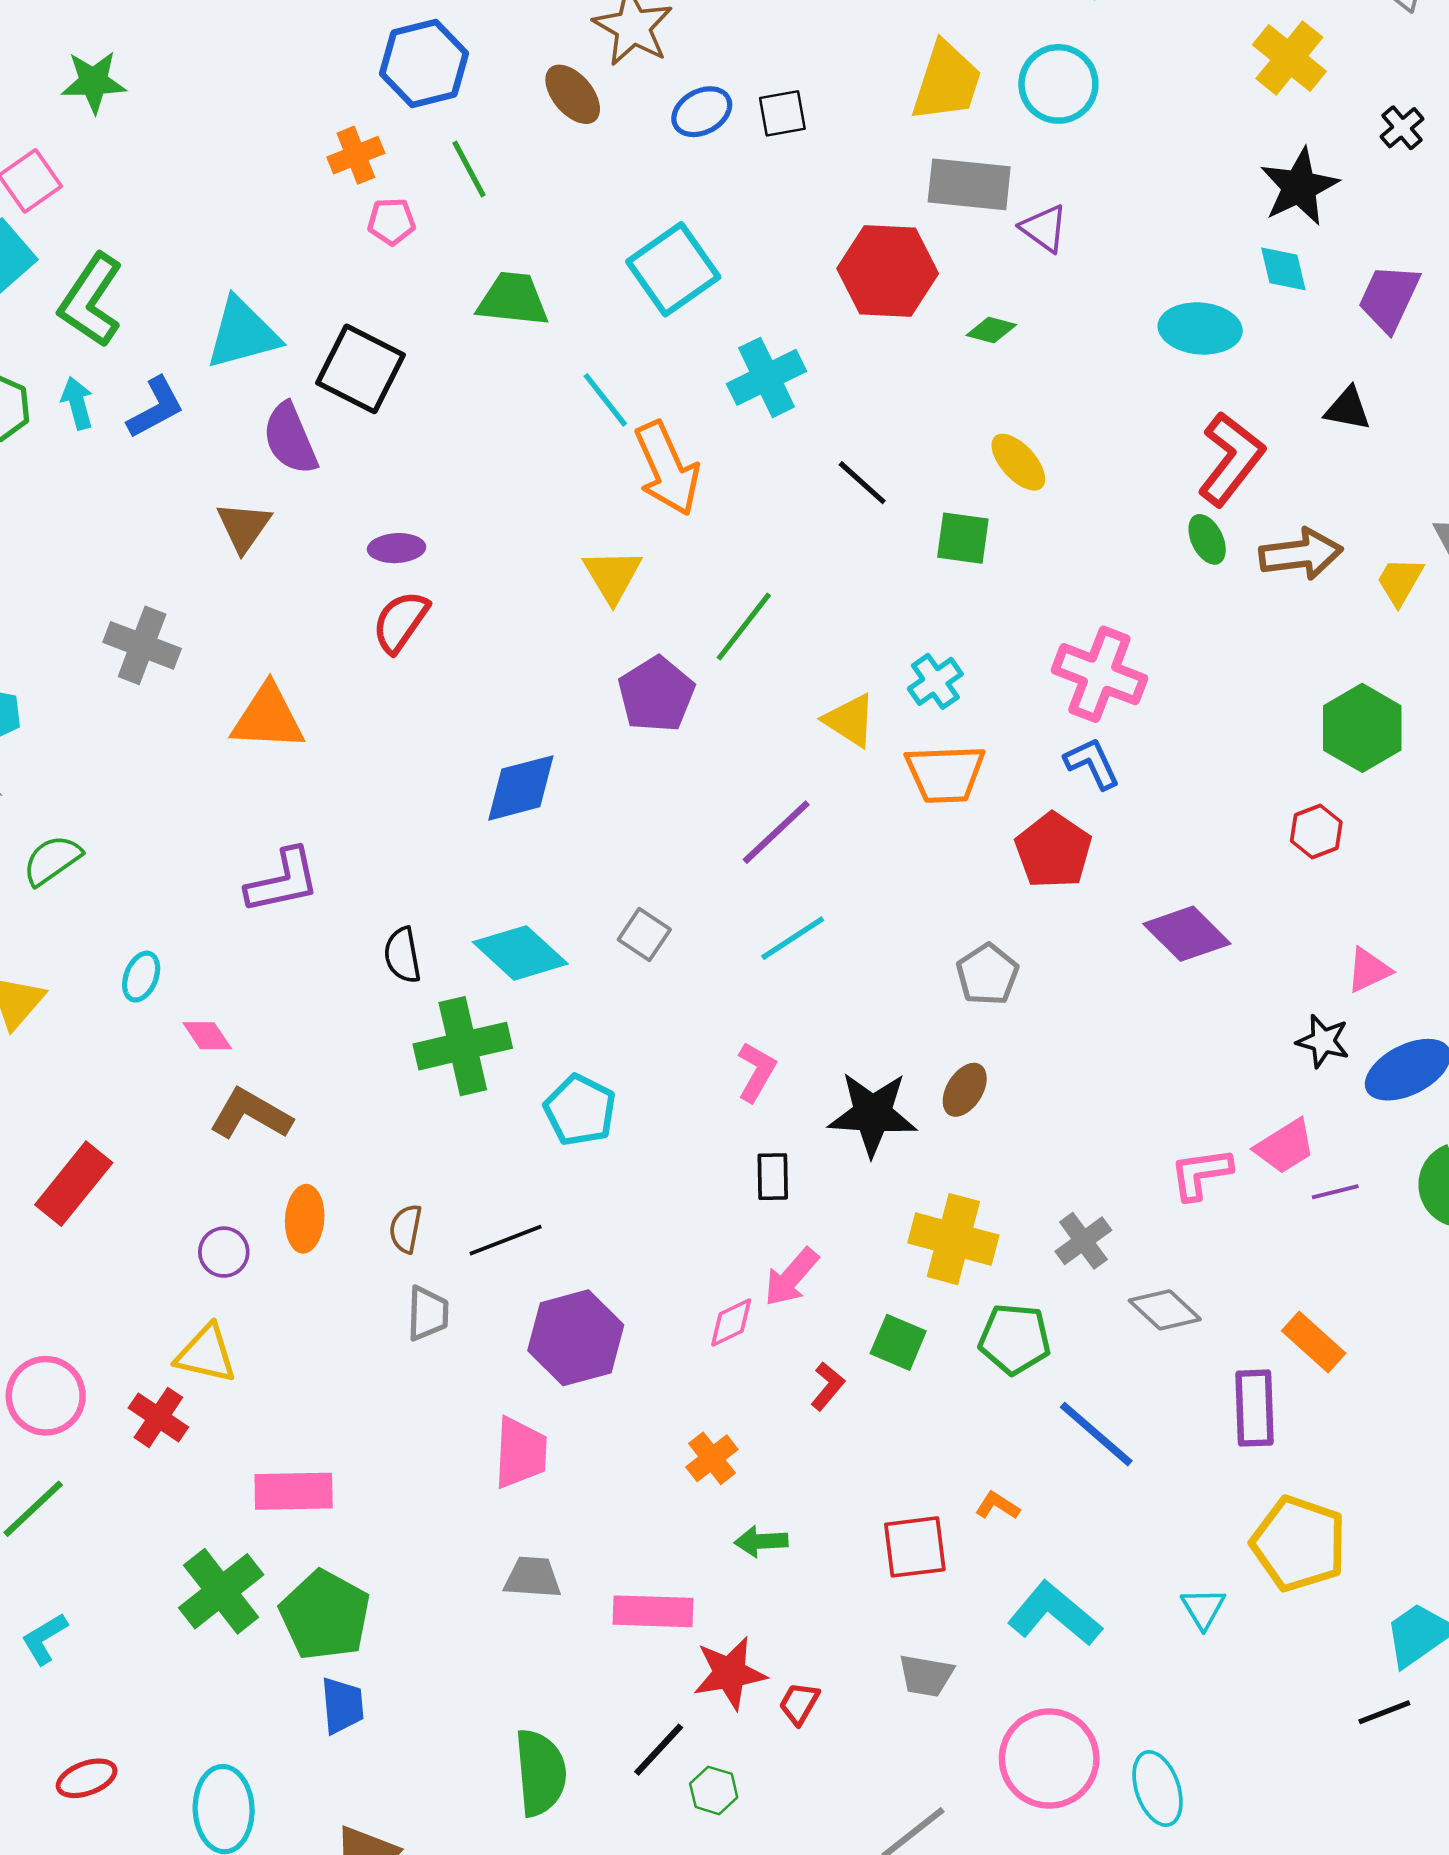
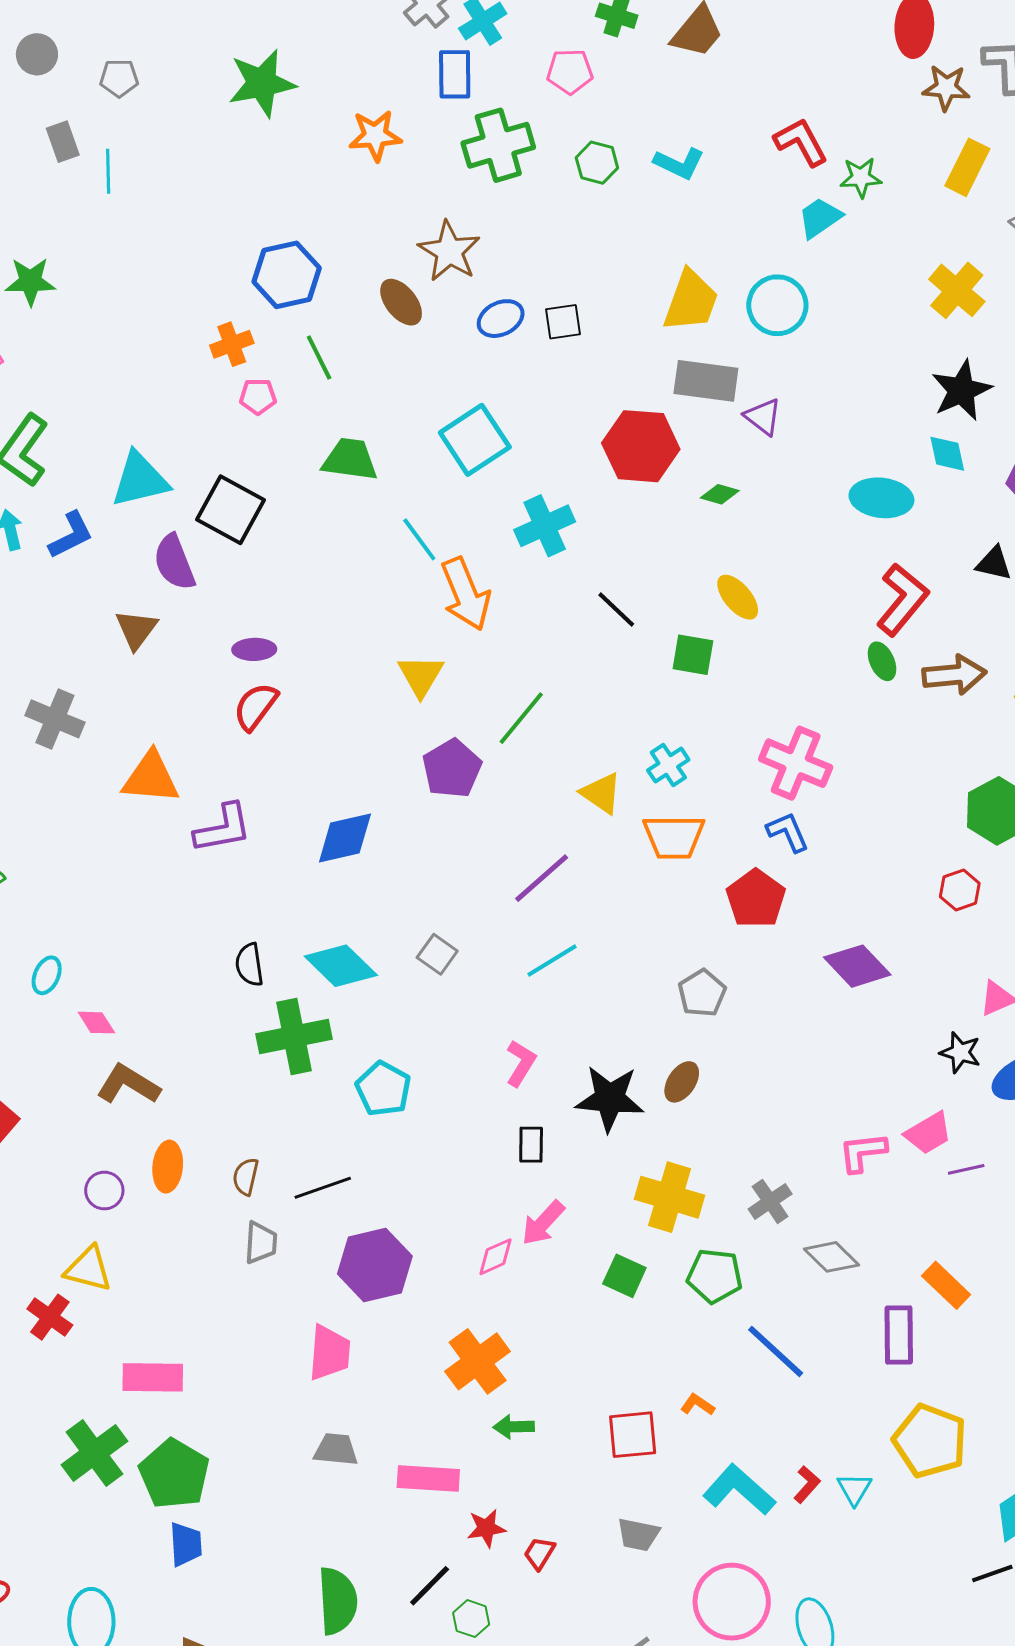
purple L-shape: (283, 881) -> (223, 828), moved
red L-shape: (828, 1386) -> (807, 1484), moved
orange cross: (712, 1458) -> (478, 1361), size x1.6
red star: (730, 1673) -> (486, 1528), size x0.7

